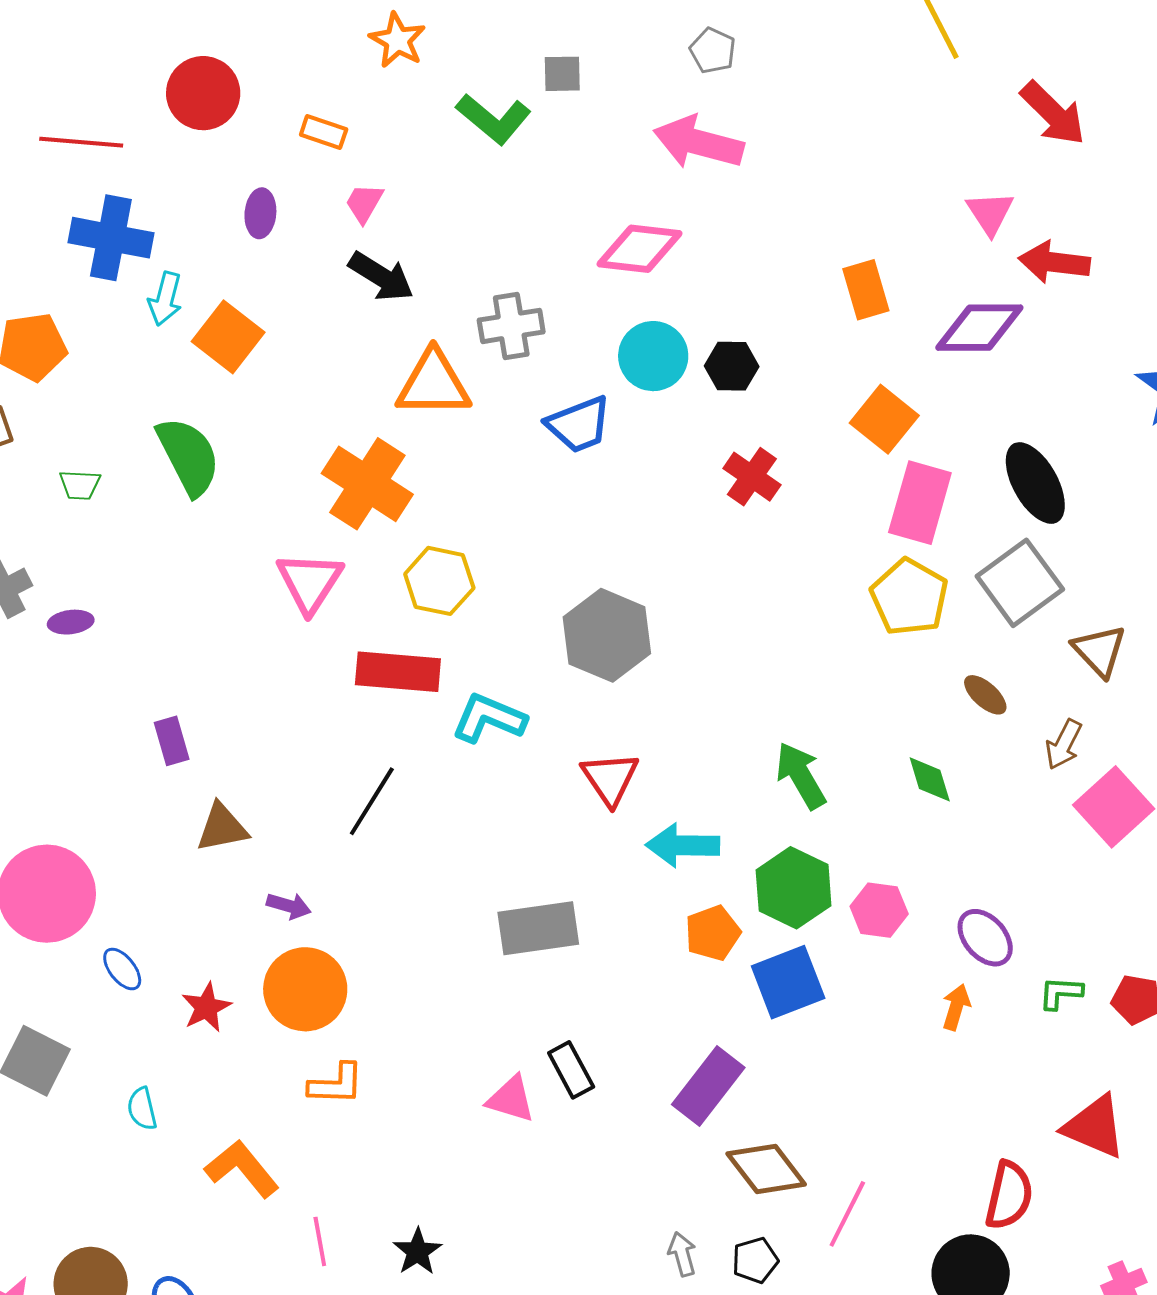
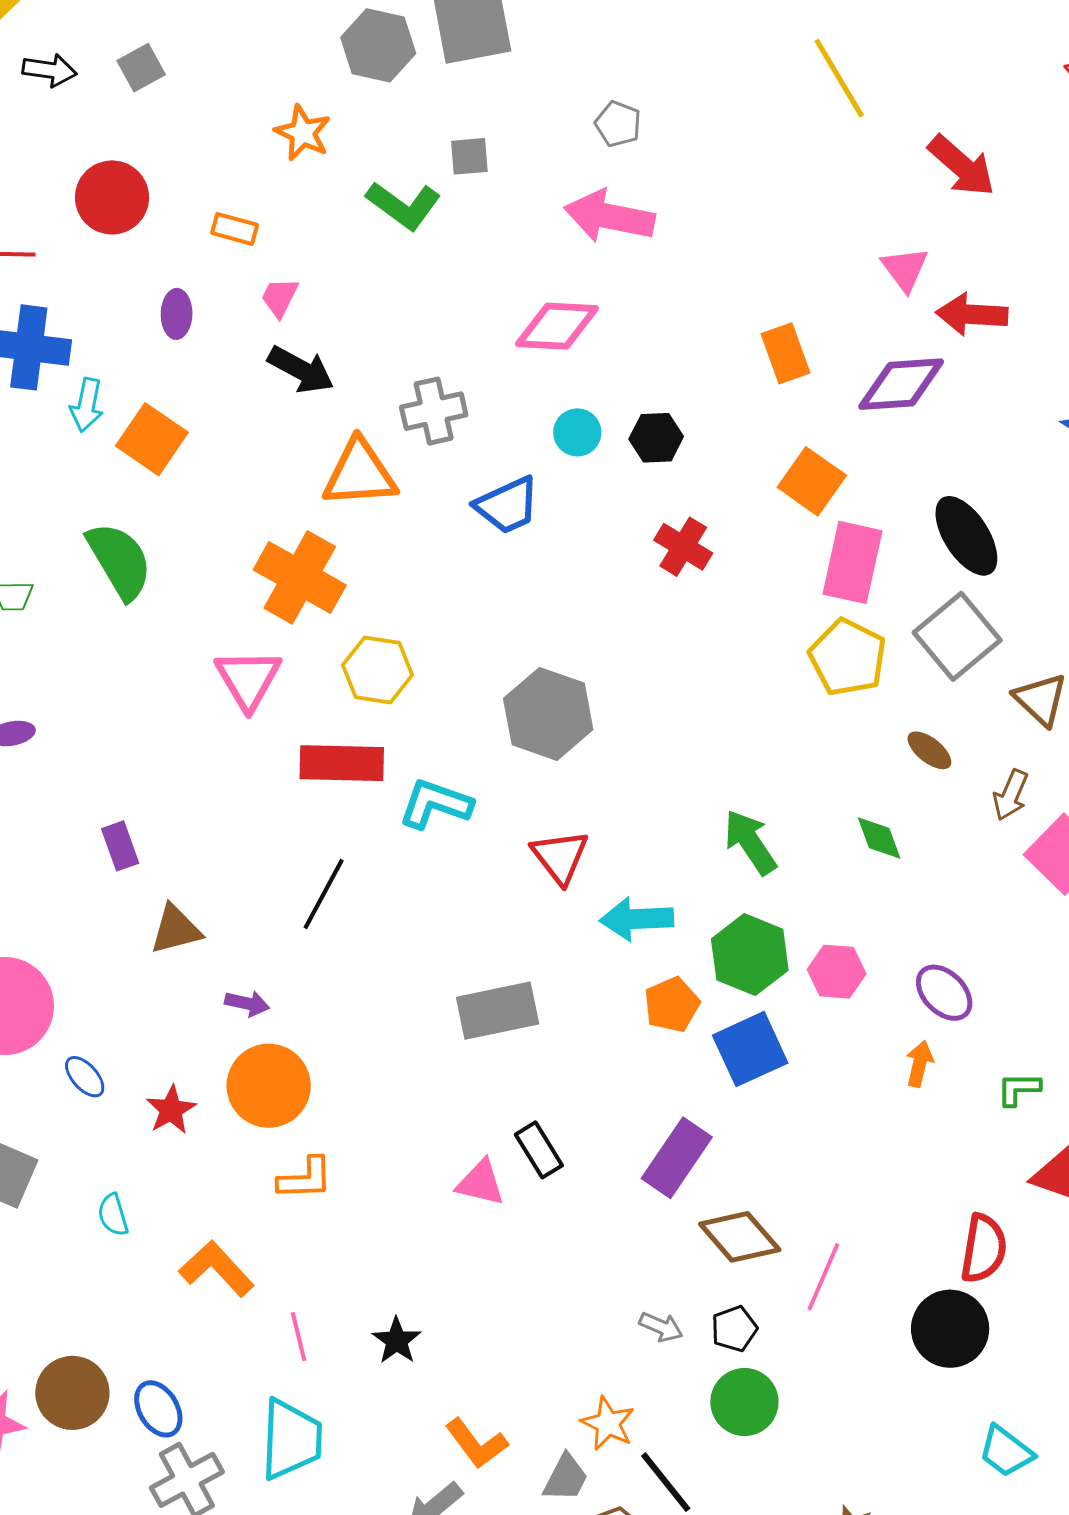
cyan circle: (653, 356) -> (577, 432), size x0.7
green L-shape: (1061, 993) -> (1019, 1089), moved
gray arrow: (682, 1254) -> (661, 1327), turned 132

